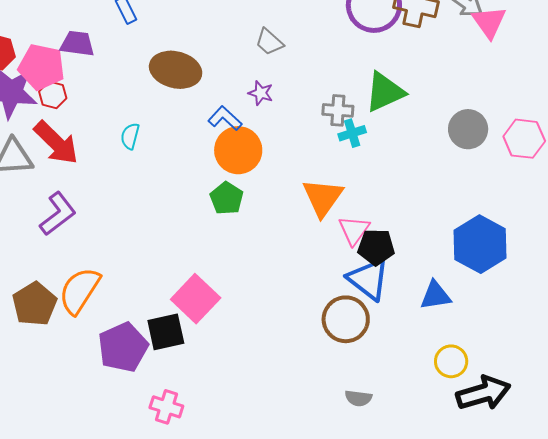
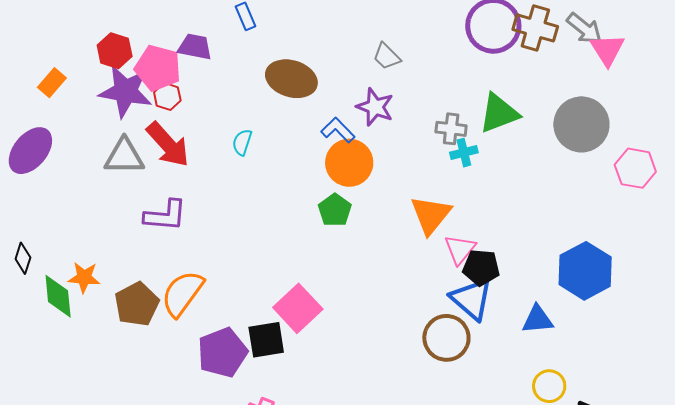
purple star: (261, 93) -> (375, 107), size x1.5
gray circle: (468, 129) -> (581, 124), moved, size x1.4
purple L-shape: (58, 214) -> (165, 215), turned 39

